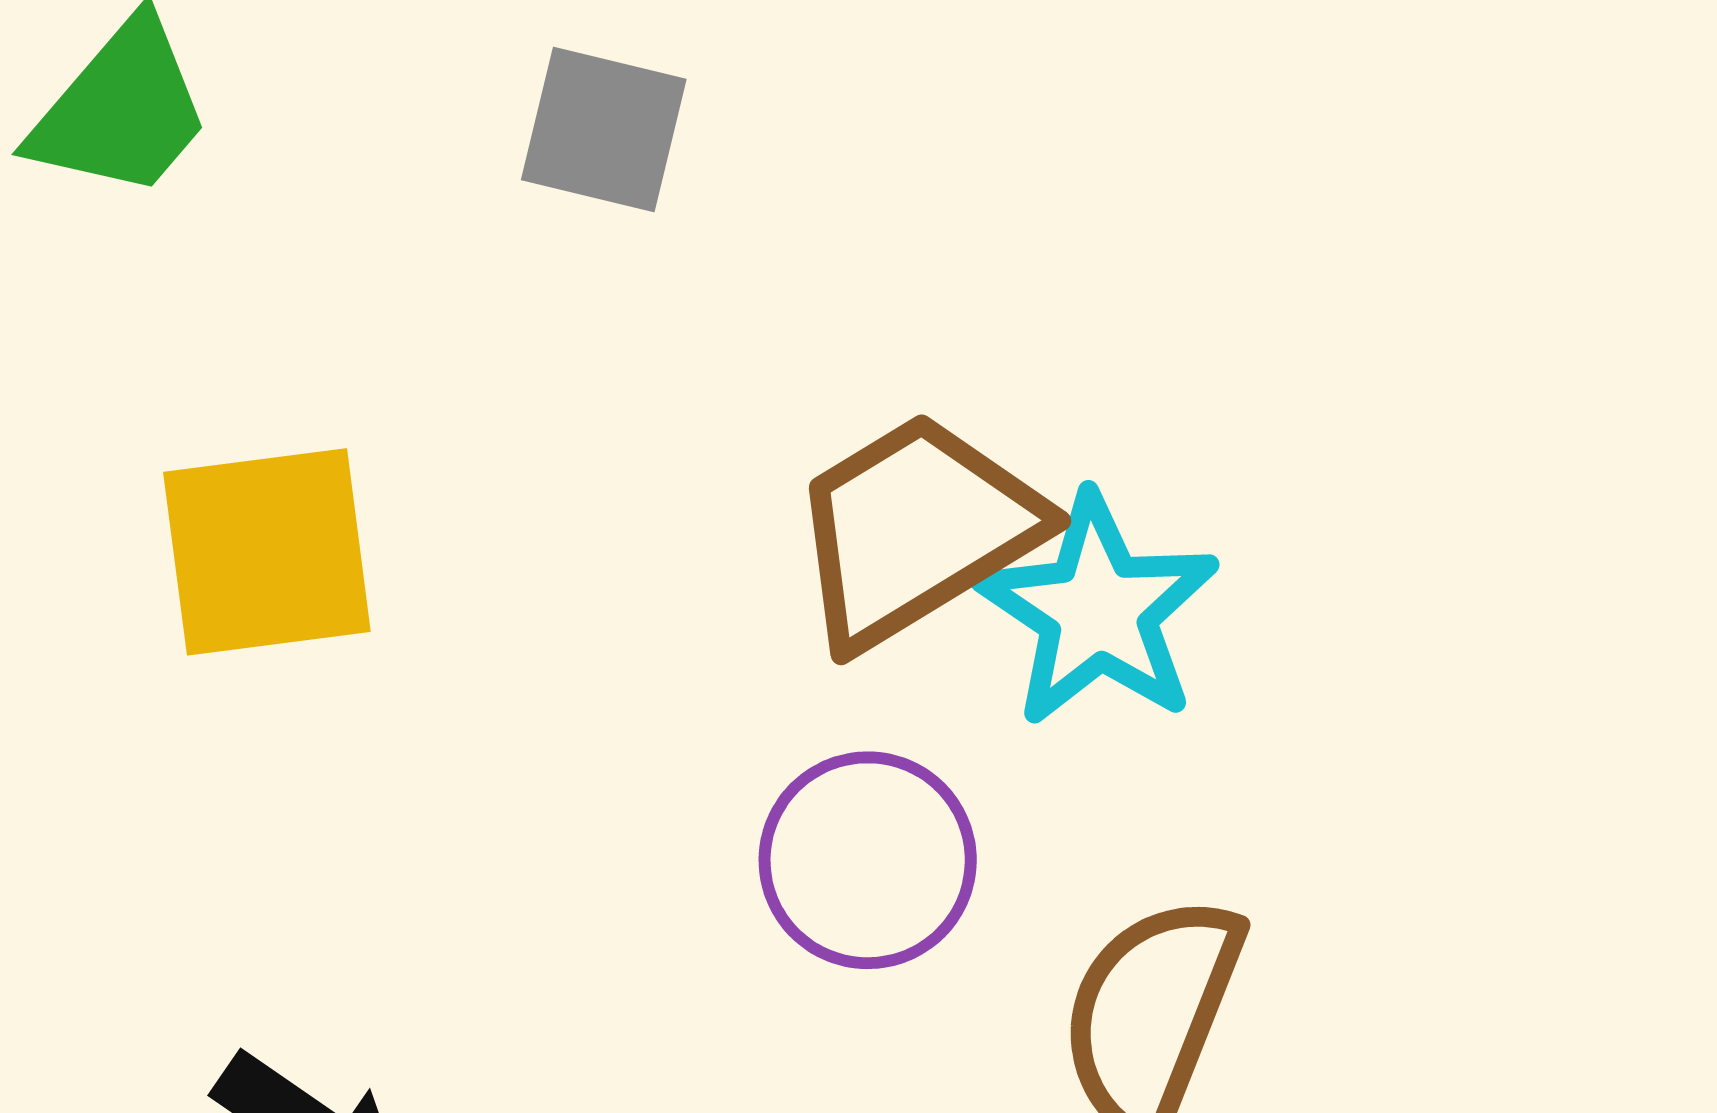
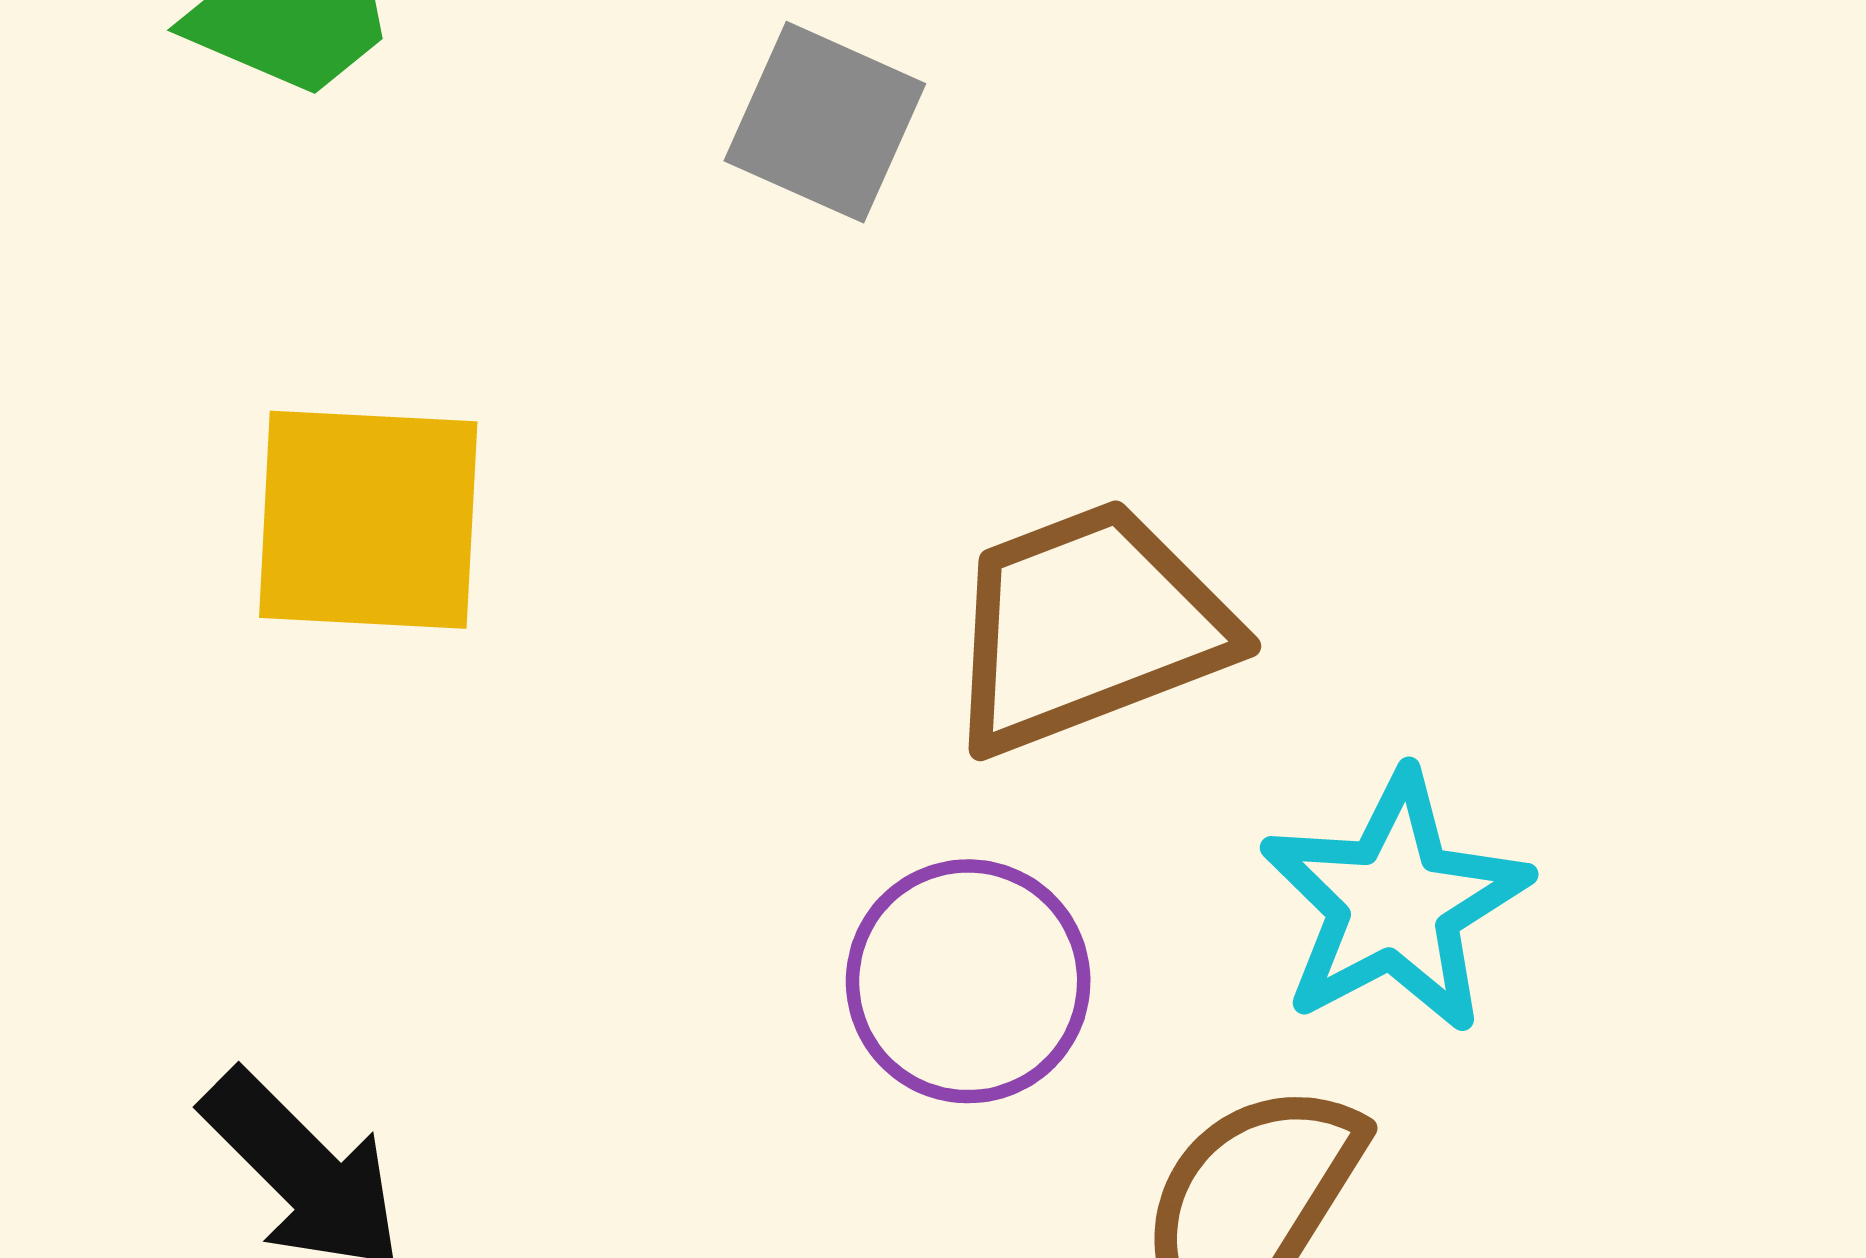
cyan star: (1098, 611) -> (1395, 902), moved

